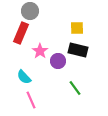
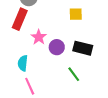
black rectangle: (78, 50) -> (83, 48), moved
cyan semicircle: (24, 77) -> (23, 63), turned 49

